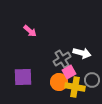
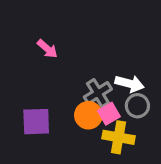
gray circle: (92, 80) -> (137, 106), moved
orange circle: (59, 82) -> (88, 115), moved

